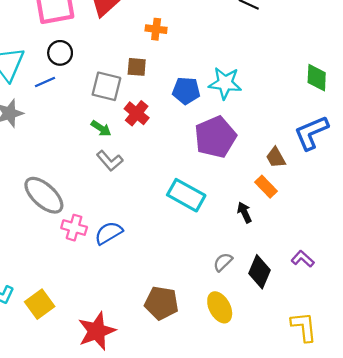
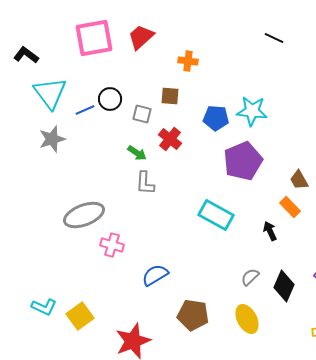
black circle: (60, 53) -> (110, 99), moved
gray square: (106, 86) -> (142, 114), size x0.7
gray L-shape: (110, 161) -> (145, 183), turned 45
gray ellipse: (44, 195) -> (84, 215), turned -63
blue semicircle: (109, 233) -> (155, 275), moved

